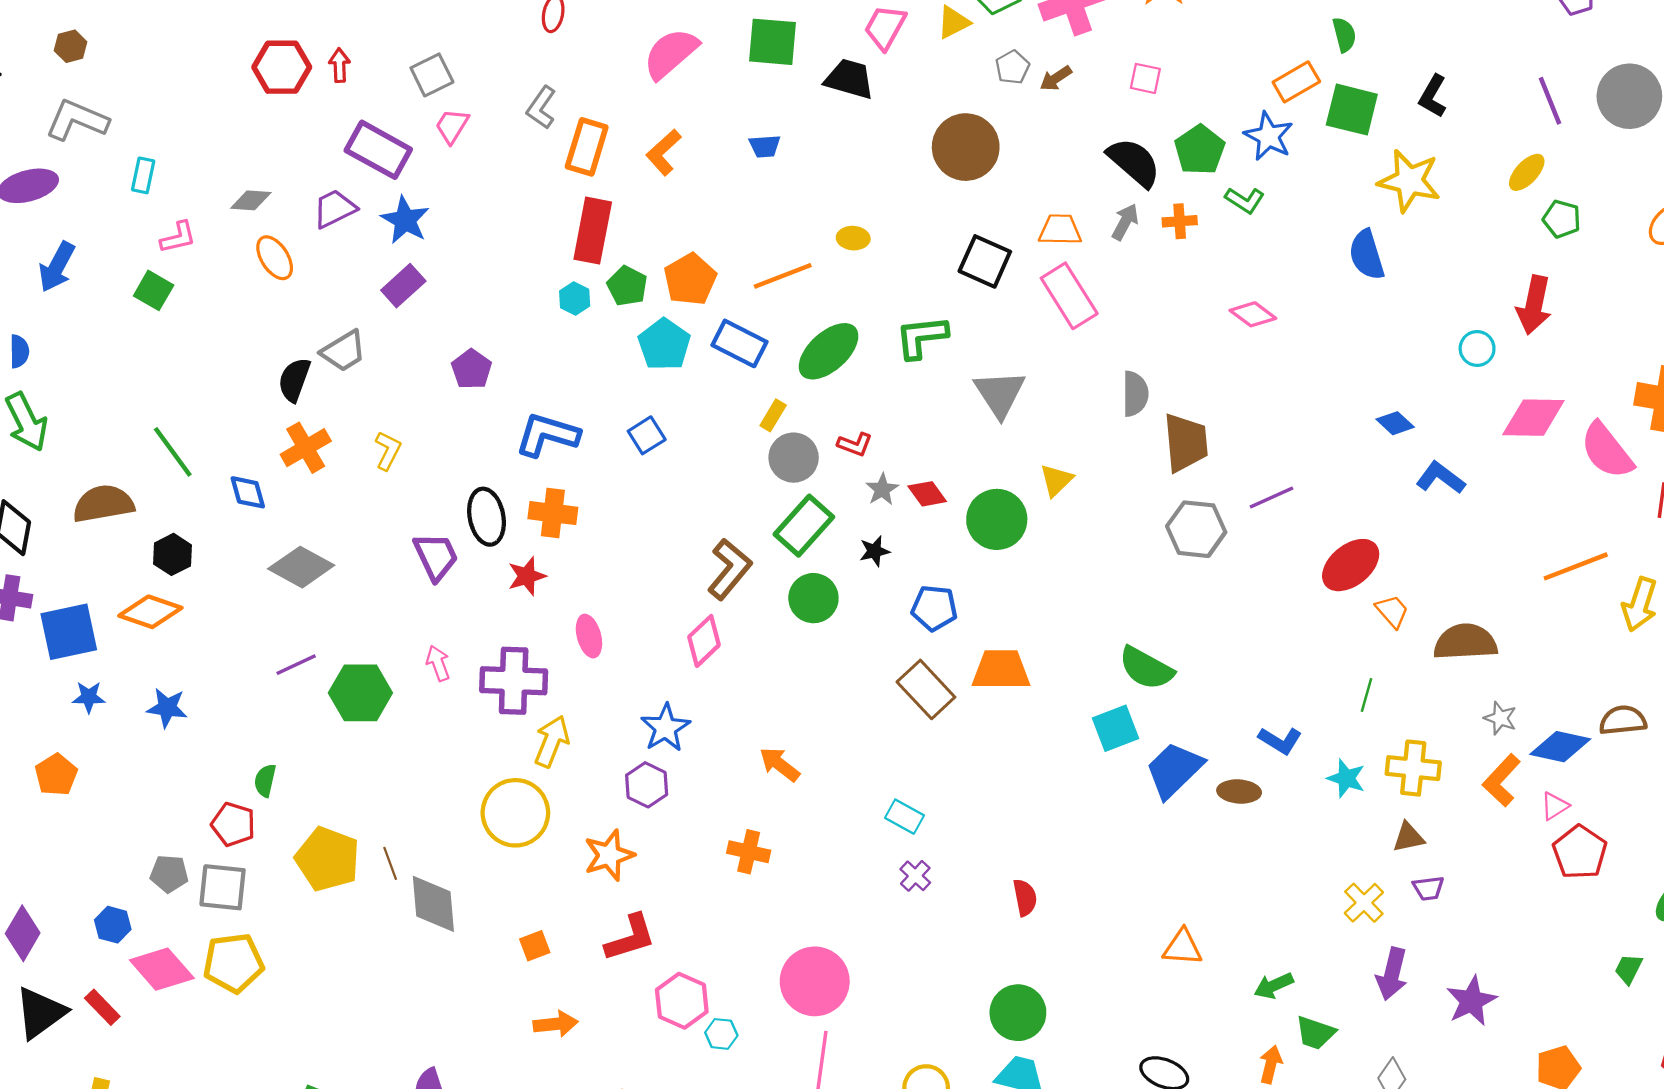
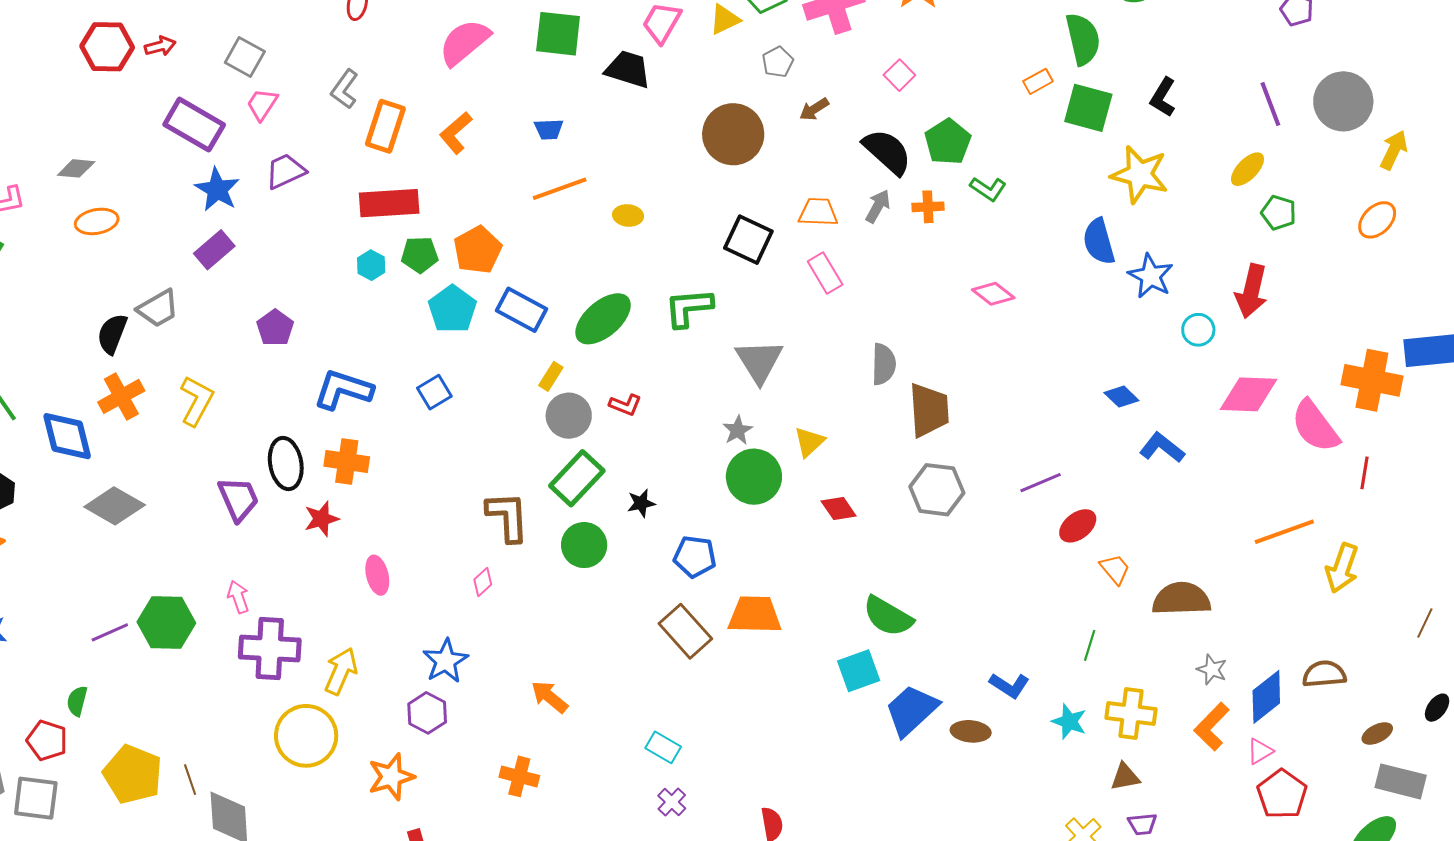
green semicircle: (1344, 35) -> (1083, 39), size x1.6
red arrow: (339, 65) -> (160, 46), turned 76
gray square: (432, 75) -> (245, 57), turned -36
brown arrow: (1056, 78) -> (814, 109), moved
pink square: (1145, 78) -> (899, 75), turned 32
orange rectangle: (1296, 82) -> (1038, 81), size x0.7
blue star: (1269, 136) -> (1151, 276), moved
purple trapezoid: (334, 209) -> (285, 171), moved
red rectangle: (593, 231) -> (389, 203), turned 74
orange ellipse: (275, 258) -> (97, 221), turned -69
orange line: (783, 276) -> (560, 189), moved
green pentagon: (627, 286) -> (420, 255), turned -30
pink rectangle: (1069, 296) -> (825, 273), size x0.7
yellow L-shape: (388, 451) -> (197, 401), size x1.4
gray star: (882, 489) -> (738, 430), moved
blue diamond: (248, 492) -> (67, 436), size x1.5
red diamond: (927, 494) -> (839, 509), moved
purple line: (1272, 498) -> (1041, 483), moved
red ellipse: (1351, 565) -> (1078, 526), size x0.7
brown L-shape: (729, 569) -> (508, 517), turned -44
pink diamond: (704, 641) -> (483, 582), size x0.6
purple line: (296, 665) -> (110, 632), moved
purple cross: (514, 681) -> (270, 648), moved
blue diamond: (1560, 747) -> (1266, 697), turned -52

